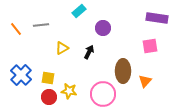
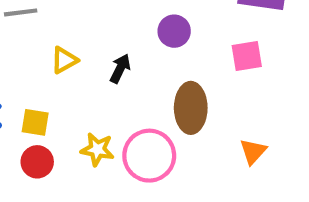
purple circle: (103, 28) -> (174, 31), moved
orange triangle: (145, 81) -> (253, 151), moved
yellow star: (69, 91) -> (97, 149), moved

